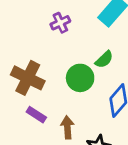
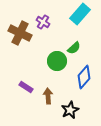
purple cross: (60, 23) -> (43, 22), turned -32
brown cross: (28, 78) -> (20, 33), moved

